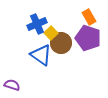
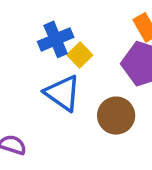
brown circle: (61, 43) -> (116, 116), moved

